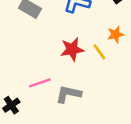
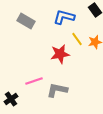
yellow line: (99, 52) -> (77, 39), moved

